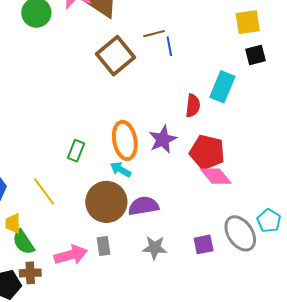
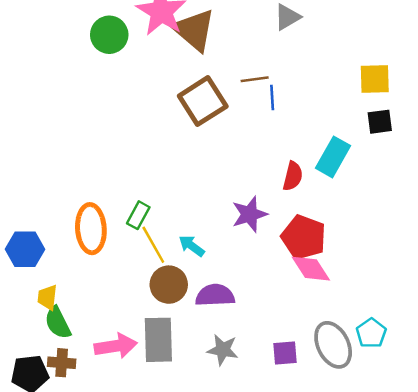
orange ellipse: (125, 140) -> (91, 229), moved
yellow line: (44, 192) -> (153, 245), moved
brown circle: (106, 202) -> (169, 285), size x0.7
gray rectangle: (104, 246) -> (158, 340), size x1.8

